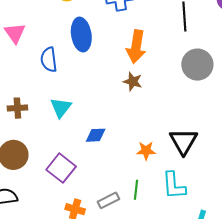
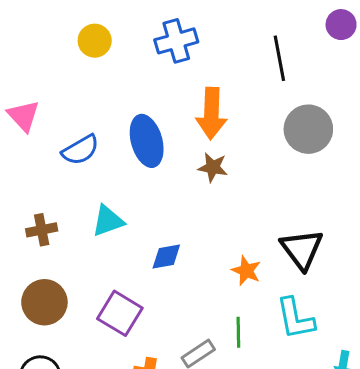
blue ellipse: (81, 35) -> (147, 141), moved
blue semicircle: (49, 60) -> (80, 150), turned -105
cyan triangle: (61, 108) -> (108, 221), turned 40
orange star: (146, 151) -> (246, 271), turned 30

